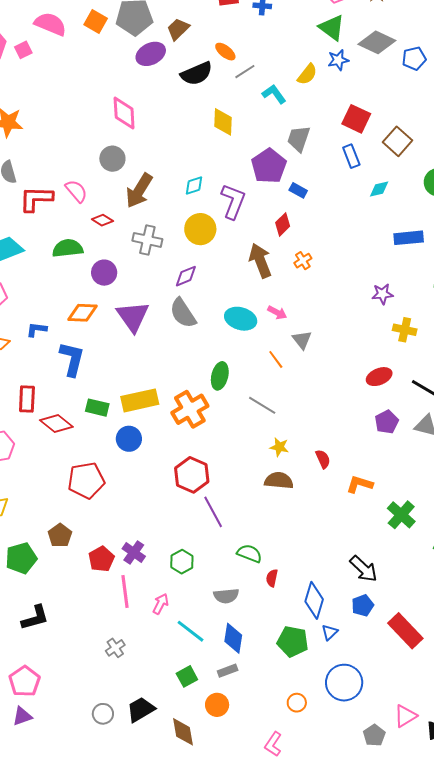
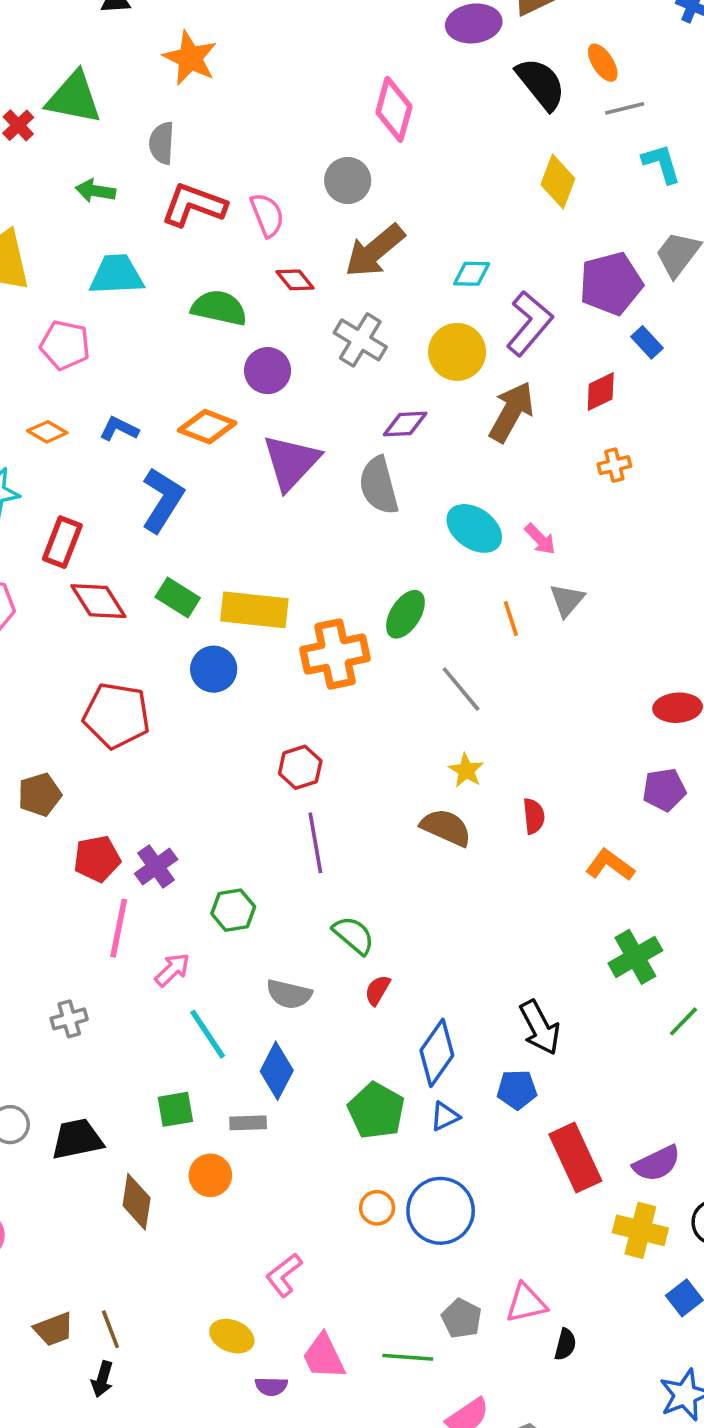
black semicircle: (197, 74) -> (541, 84), turned -124
brown arrow: (260, 261) -> (511, 412), moved, turned 32
red hexagon: (192, 475) -> (300, 767), size x0.7
orange L-shape: (360, 484) -> (610, 865), moved
orange circle: (297, 703) -> (377, 1208), moved
gray pentagon: (374, 735) -> (462, 1318), turned -30

